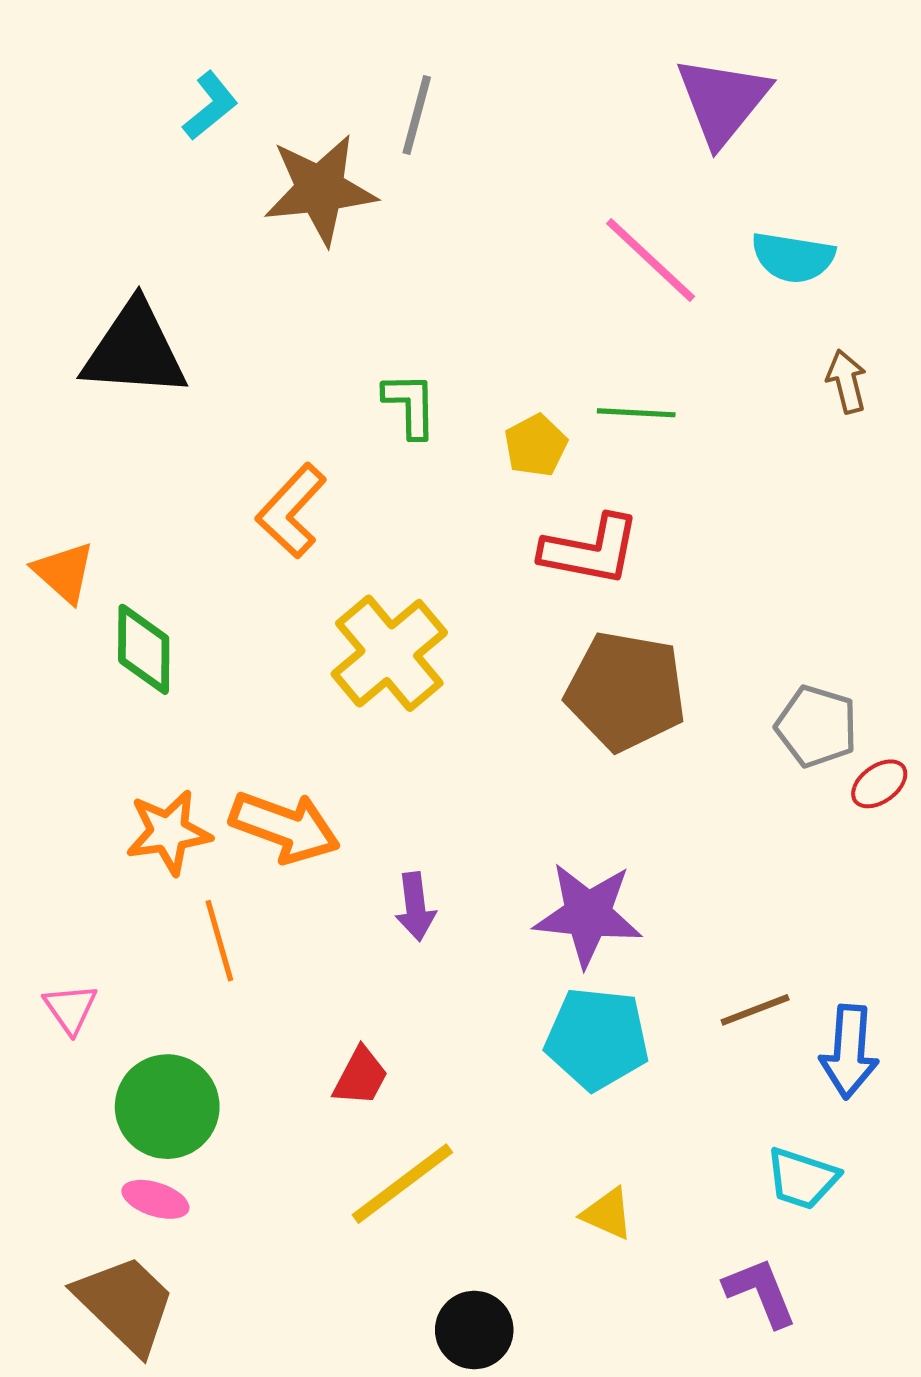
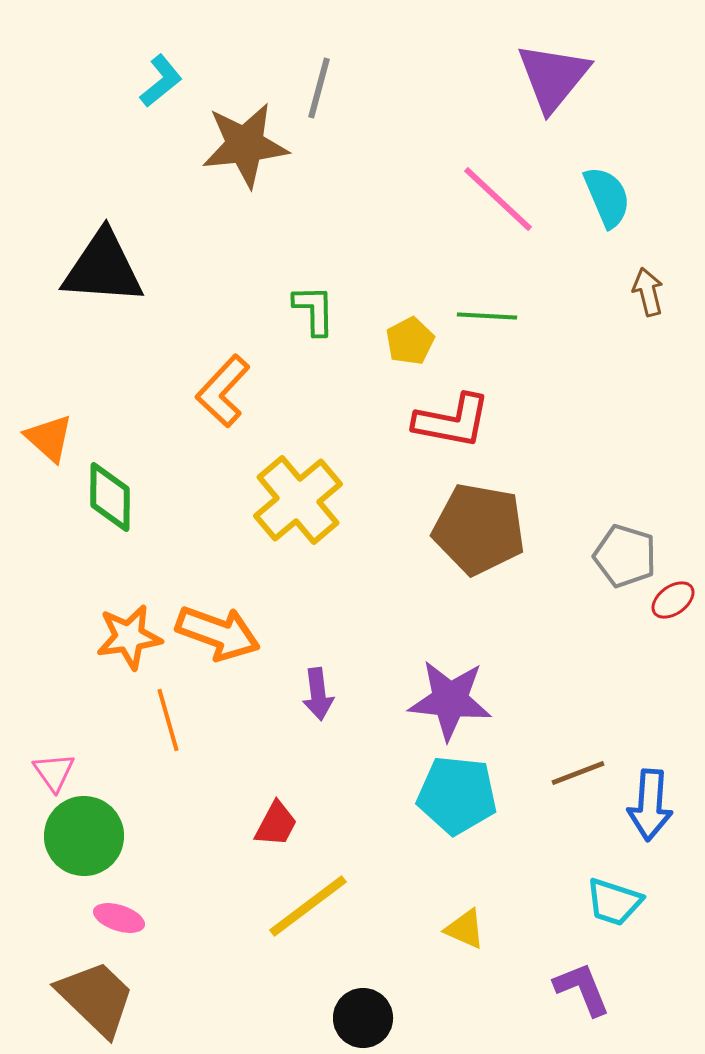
cyan semicircle: (793, 257) -> (607, 197), turned -122
green circle: (167, 1107) -> (84, 836), moved

